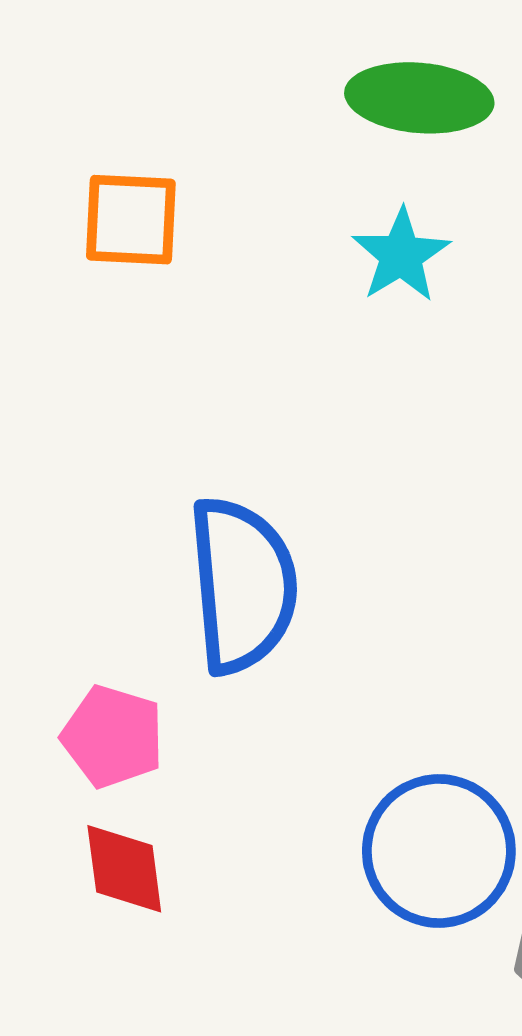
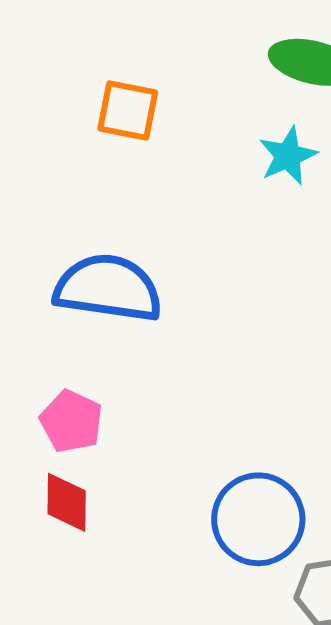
blue semicircle: (242, 585) -> (108, 288), moved, turned -85

